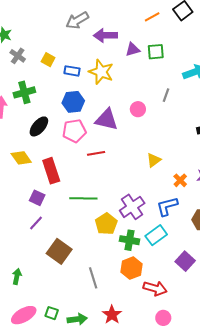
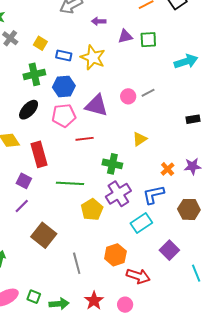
purple arrow: (105, 35) -> (99, 21), size x0.6
green cross: (24, 92) -> (34, 74), moved
gray line: (166, 95) -> (148, 93), moved, turned 40
yellow triangle: (154, 160) -> (140, 139), moved
green cross: (129, 240) -> (112, 164), moved
pink circle: (163, 318) -> (125, 305), moved

